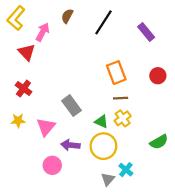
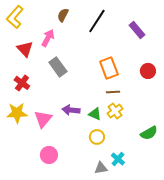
pink arrow: (43, 32) -> (48, 38), moved
gray rectangle: (71, 106) -> (58, 67), moved
yellow star: (18, 121) -> (17, 113), size x1.5
purple arrow: (70, 145) -> (71, 110), moved
yellow circle: (103, 146) -> (97, 137), size x0.6
gray triangle: (108, 179) -> (101, 168), turned 40

